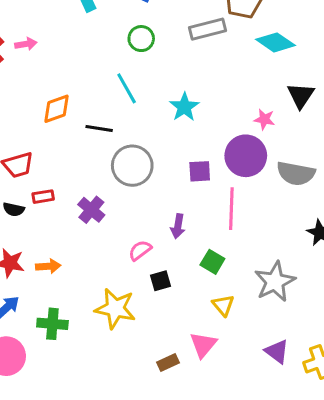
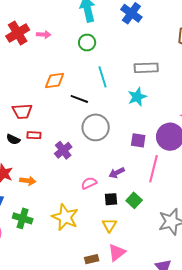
gray rectangle: (208, 29) -> (146, 68), moved
green circle: (141, 39) -> (87, 43), moved
purple arrow: (178, 226) -> (117, 173), turned 42
black square: (161, 281) -> (111, 199), moved
yellow triangle: (223, 305) -> (109, 225), moved

